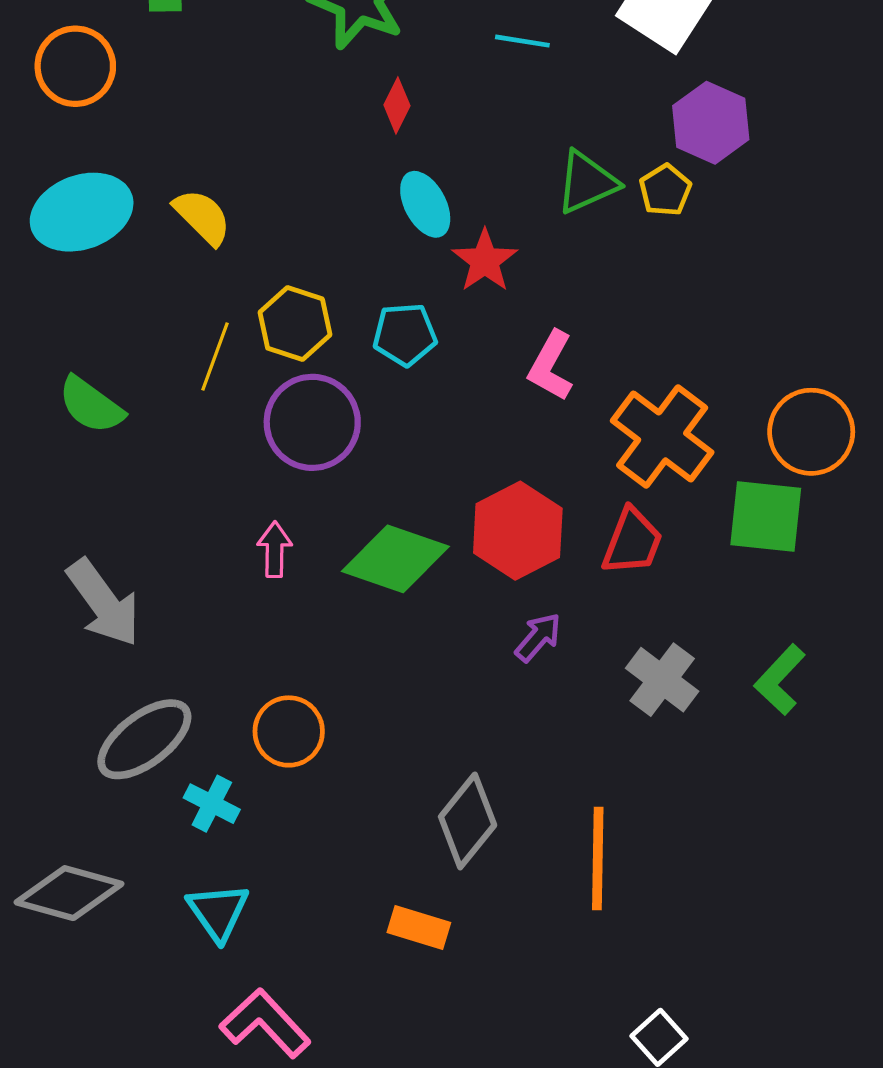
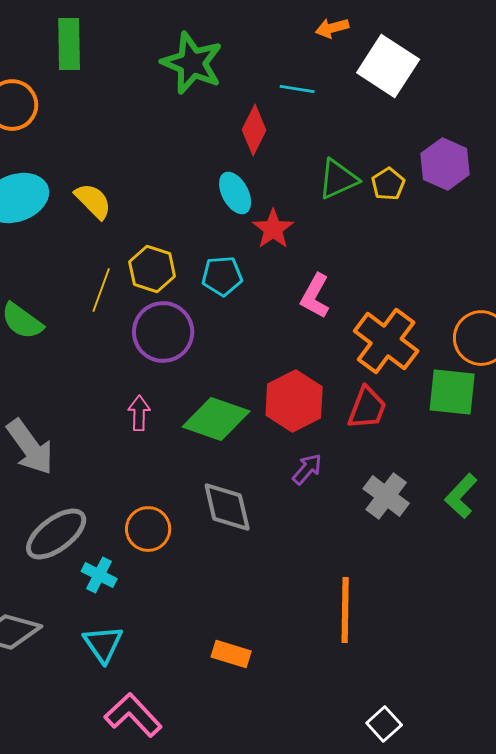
red diamond: (397, 105) -> (254, 130), moved, size x1.4
purple hexagon: (711, 123) -> (445, 164), moved
gray diamond: (468, 821) -> (227, 507), moved, turned -52

